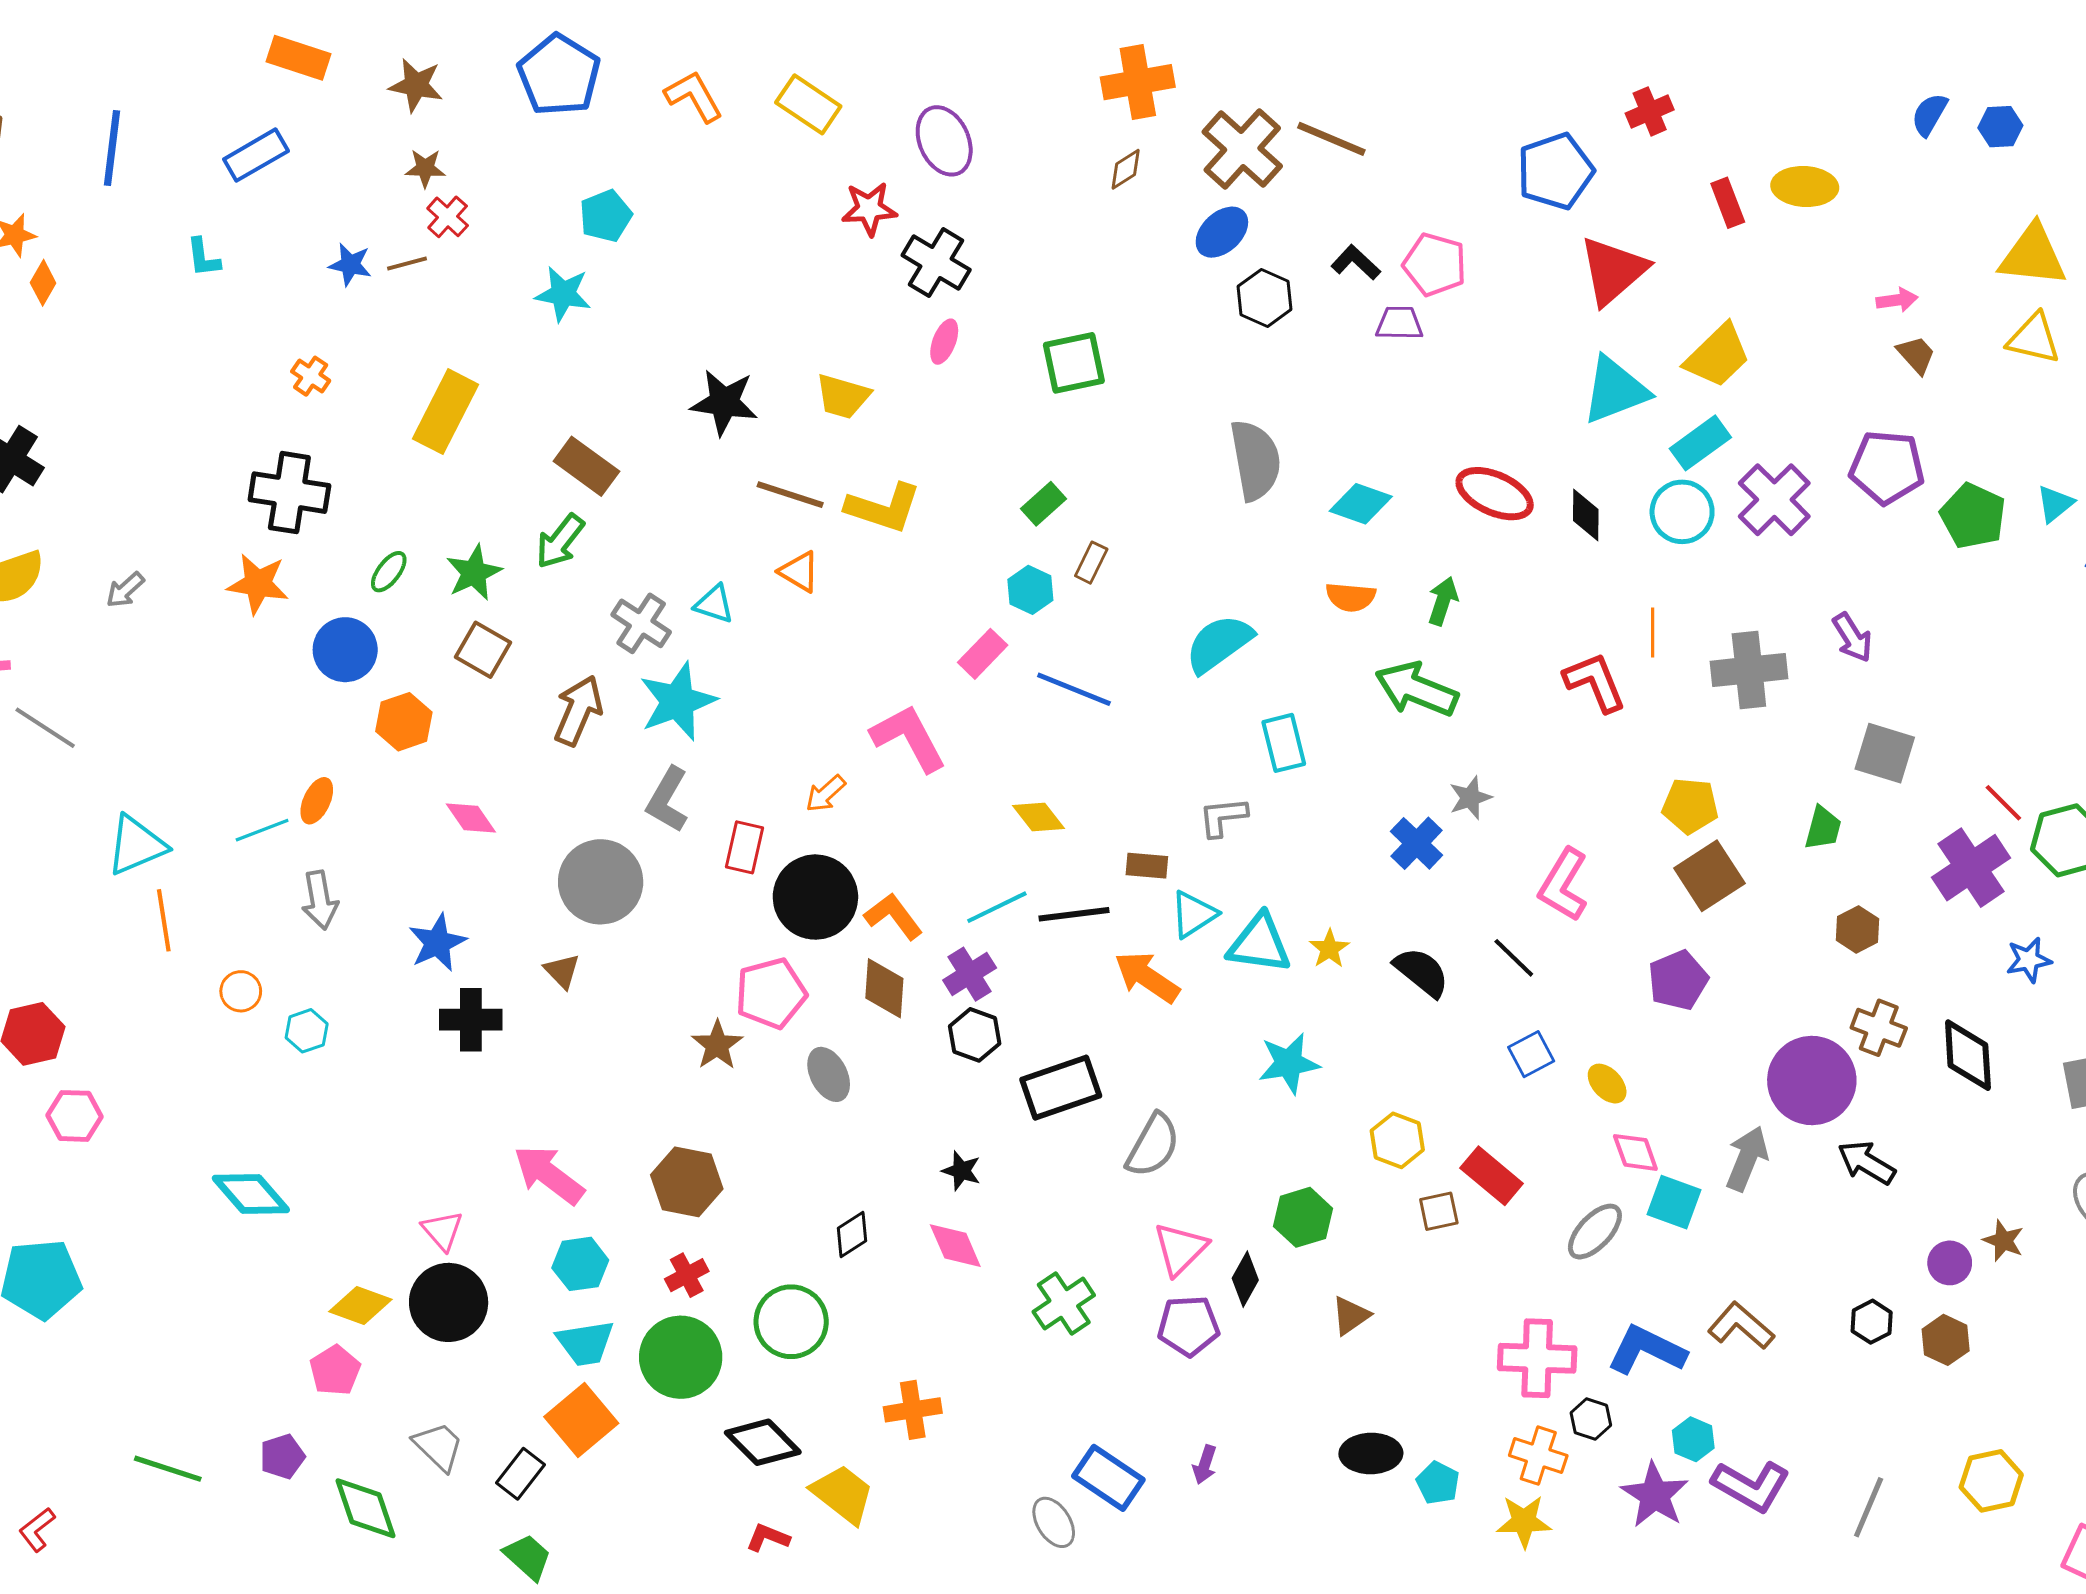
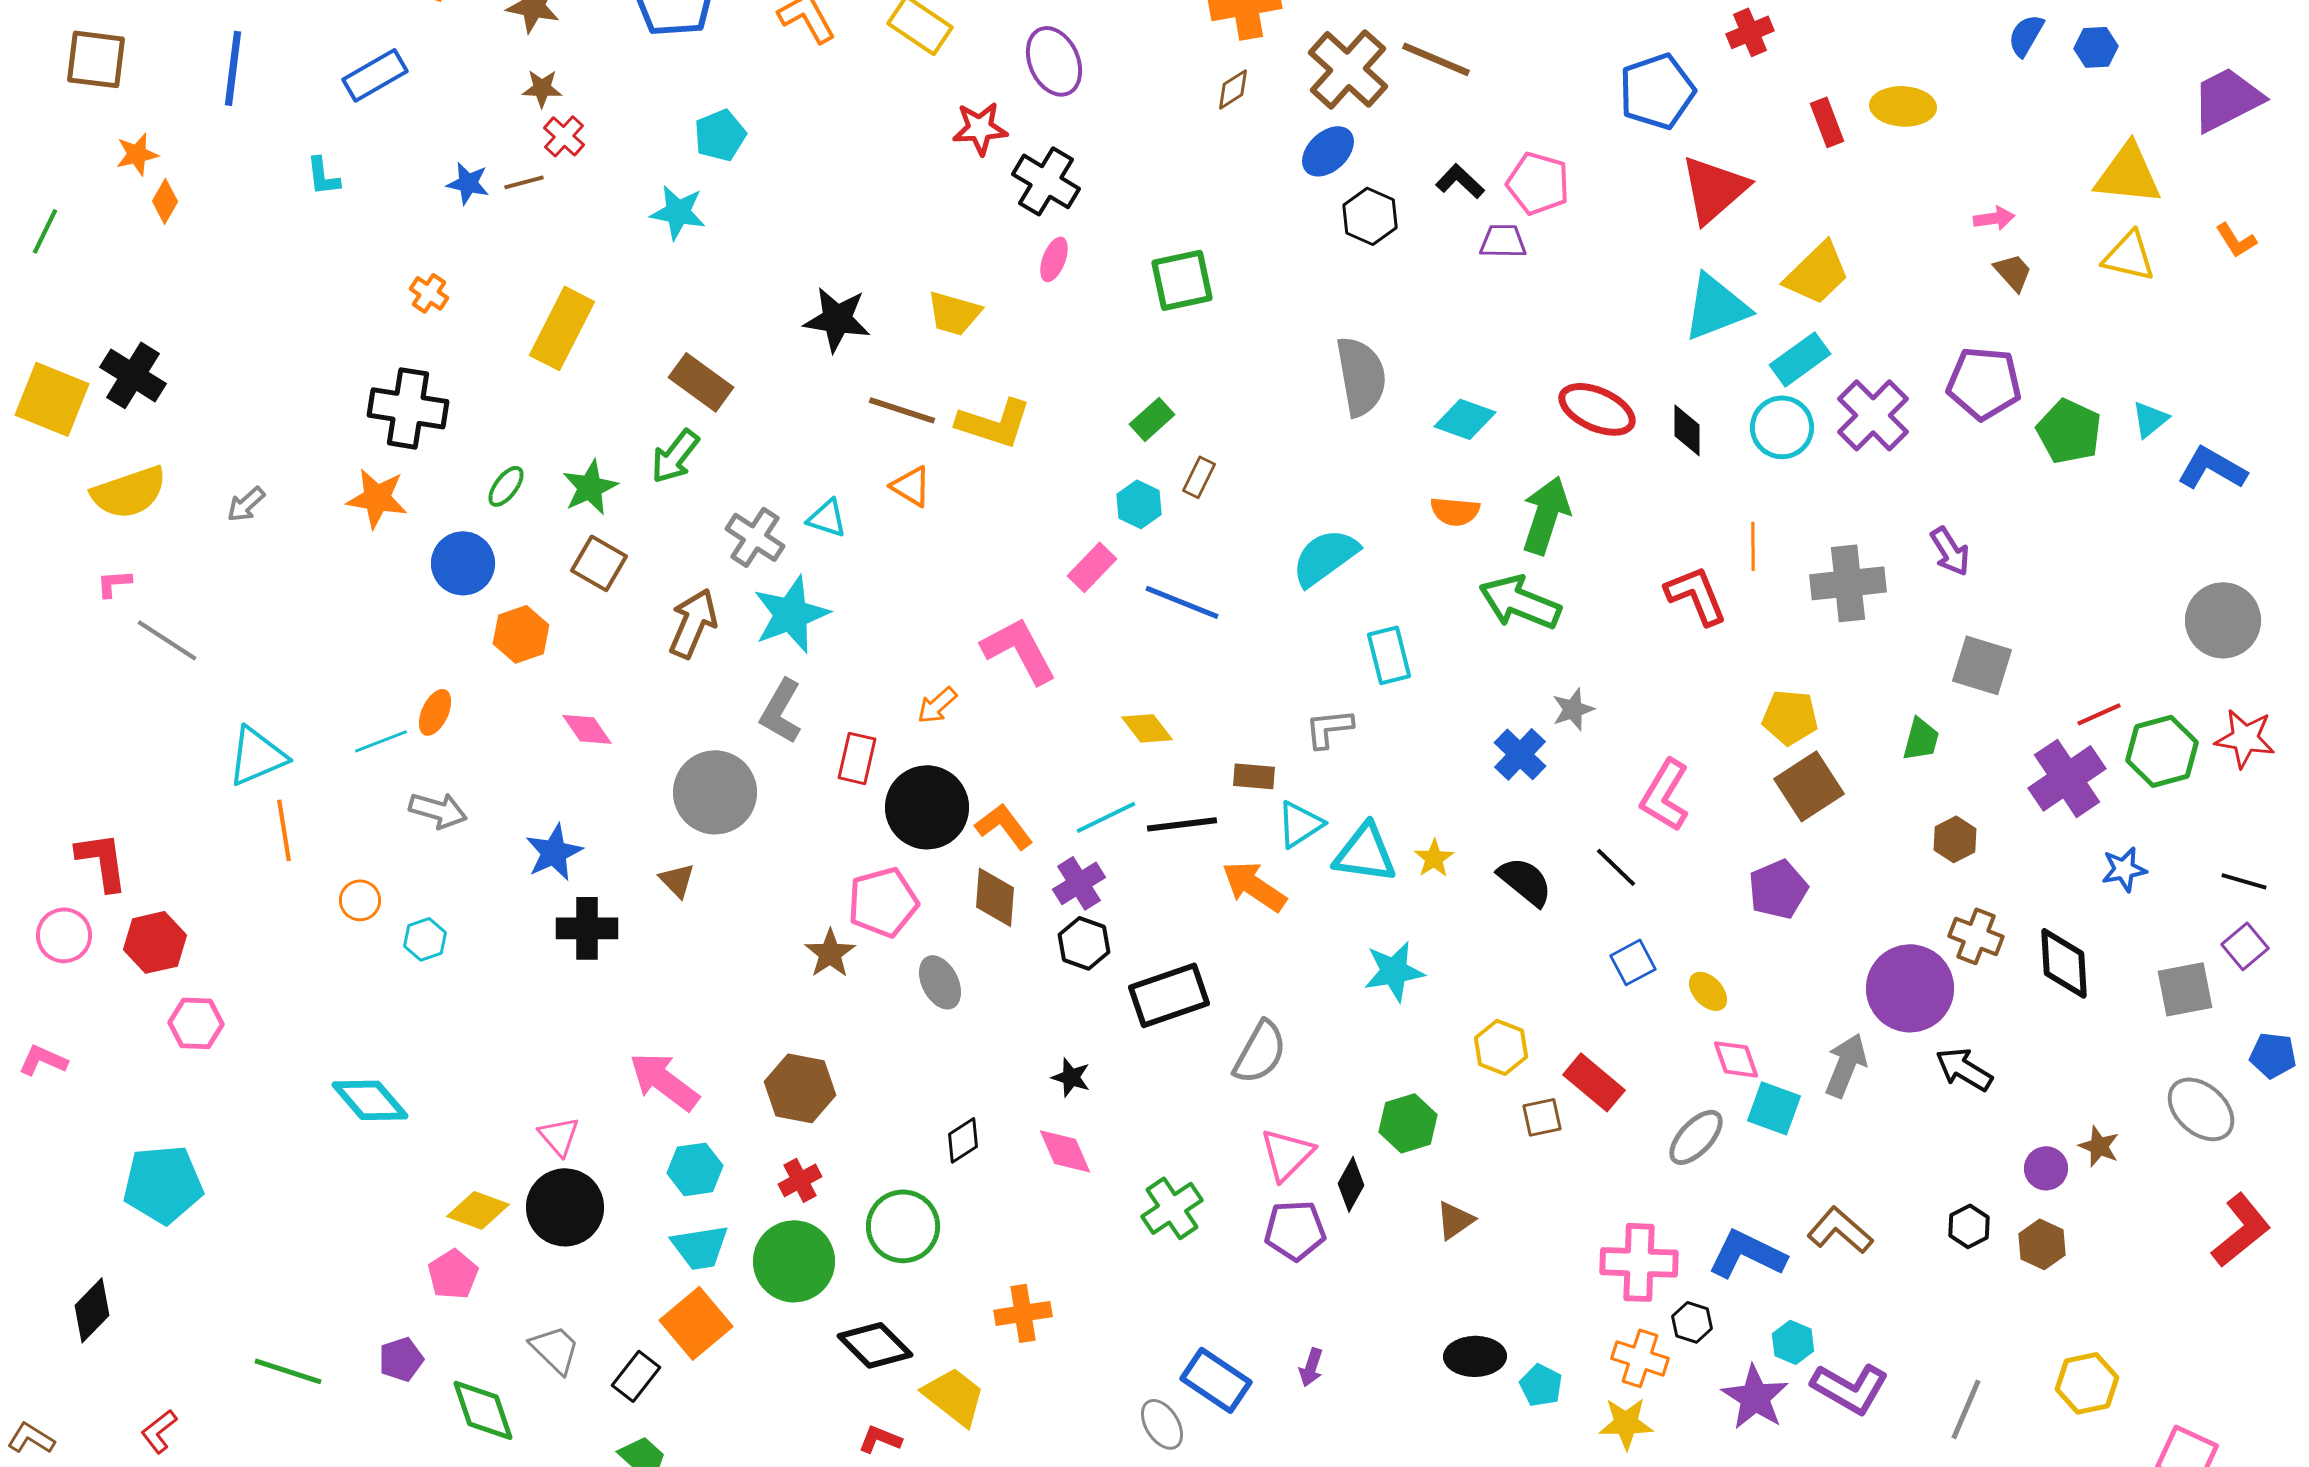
green arrow: (1443, 601) -> (1546, 515), size x1.6
red line: (2003, 803) -> (2099, 714), turned -69
gray arrow: (320, 900) -> (438, 810), turned -64

